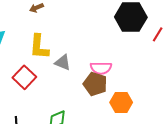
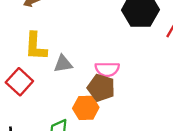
gray triangle: (63, 63) -> (63, 64), turned -30
orange hexagon: (121, 102) -> (86, 108), moved

